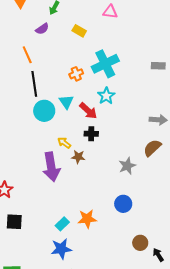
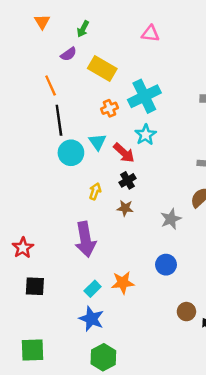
yellow rectangle: (79, 31) -> (102, 69), moved, size x1.6
black cross: (91, 134) -> (128, 180), turned -32
yellow arrow: (64, 143) -> (95, 191), turned 72
brown star: (78, 157) -> (125, 208), moved
purple arrow: (51, 167) -> (85, 239), moved
blue star: (61, 249) -> (91, 319), turned 30

